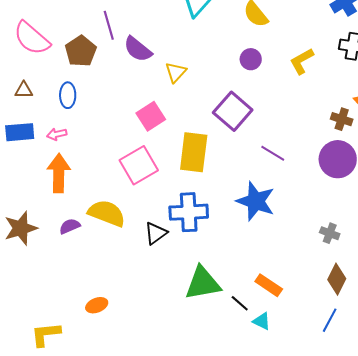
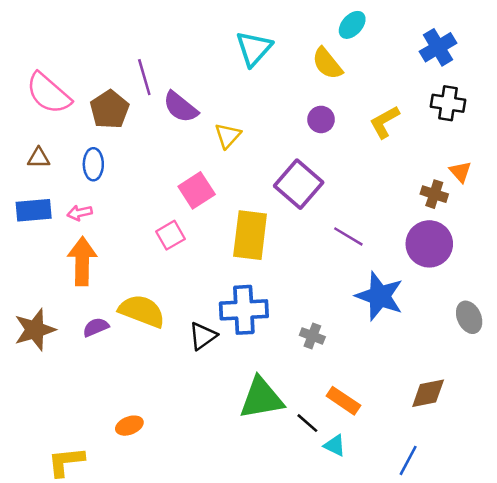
pink square: (139, 165) -> (170, 235), moved, size x0.6
blue star: (256, 201) -> (380, 296), moved
gray cross: (330, 233) -> (312, 336), moved
brown diamond: (337, 279) -> (428, 393), turned 52
blue line: (330, 320) -> (408, 460), moved

